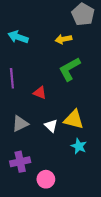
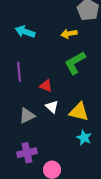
white triangle: (51, 126) -> (52, 107), moved

